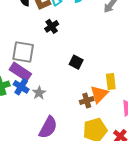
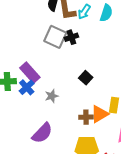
gray square: (23, 52) -> (55, 37), moved
gray star: (39, 93) -> (52, 96), moved

